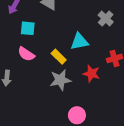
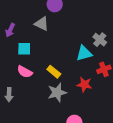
gray cross: (106, 19) -> (100, 40), moved
cyan triangle: (79, 42) -> (84, 53), moved

